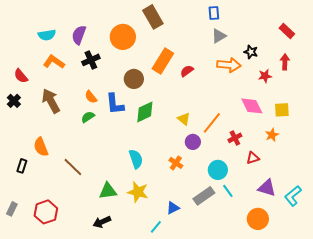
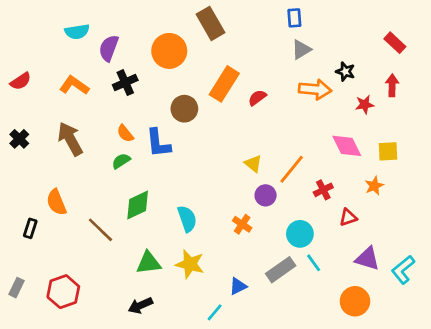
cyan semicircle: (47, 35) -> (77, 32), moved
red semicircle: (21, 76) -> (21, 81), moved, turned -84
green diamond: (145, 112) -> (138, 205), moved

